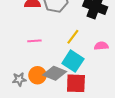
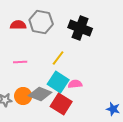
pink semicircle: (101, 46) -> (75, 84), moved
red square: (76, 83) -> (61, 104), turned 30

